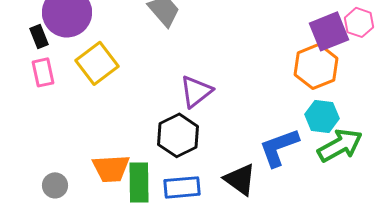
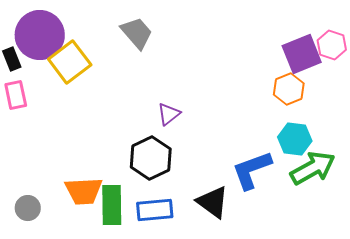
yellow square: (97, 63) -> (70, 62), moved
orange hexagon: (316, 66) -> (289, 89), size x0.7
purple triangle: (196, 91) -> (169, 114), size x0.7

